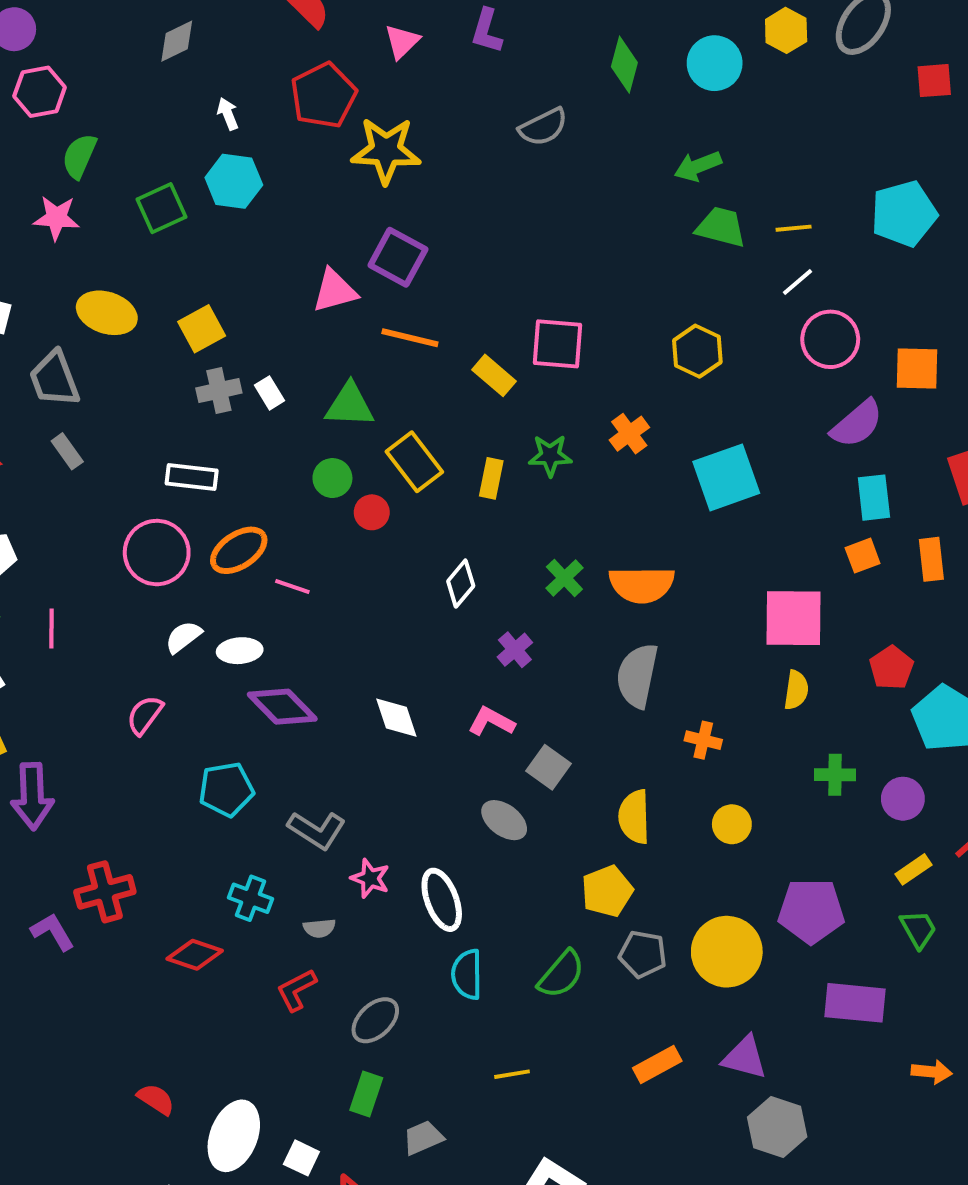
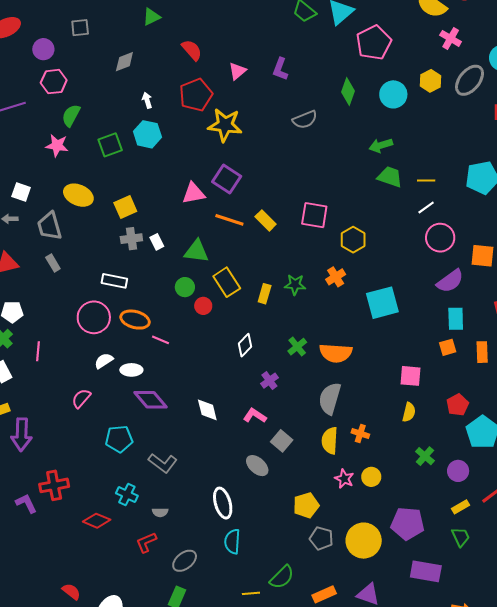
pink square: (558, 344) -> (314, 215), moved
yellow hexagon: (697, 351) -> (353, 240), moved
yellow rectangle: (494, 375) -> (266, 220), moved
orange ellipse: (239, 550) -> (135, 320), turned 44
pink square: (793, 618) -> (410, 376), size x0.7
green cross: (835, 775) -> (425, 456), turned 36
yellow semicircle: (634, 817) -> (330, 441), moved
pink star: (370, 878) -> (344, 479), moved
green semicircle: (561, 974) -> (282, 577), moved

